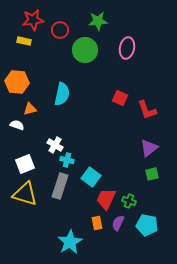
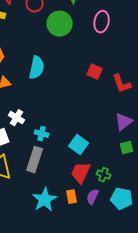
white cross: (55, 145) -> (17, 118), moved
cyan square: (91, 177) -> (79, 145), moved
cyan star: (70, 242) -> (45, 200), moved

